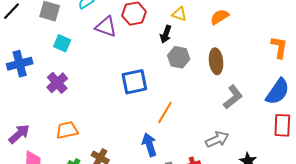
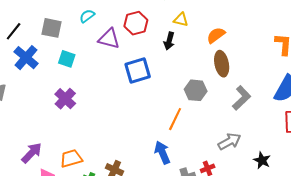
orange semicircle: (220, 17) -> (216, 35), moved
gray hexagon: (179, 57) -> (196, 90), moved
blue cross: (20, 64) -> (26, 58), moved, turned -30
blue square: (134, 82) -> (138, 70), moved
orange trapezoid: (67, 130) -> (71, 159), moved

